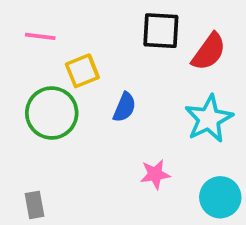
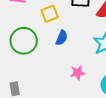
yellow square: (82, 71) -> (50, 14), moved

